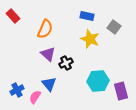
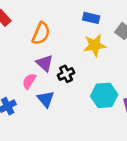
yellow star: (90, 39) -> (95, 45), turned -30
pink semicircle: (35, 97) -> (29, 81), moved

